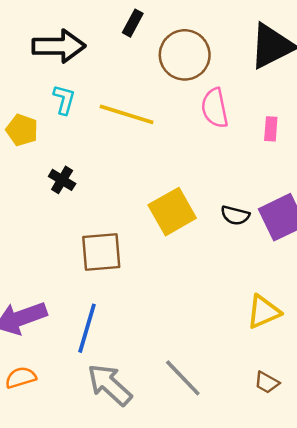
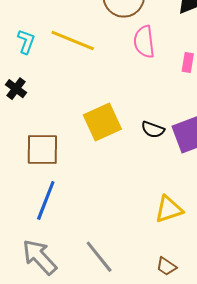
cyan L-shape: (64, 100) -> (26, 42), moved
blue line: (87, 328) -> (46, 200), moved

